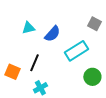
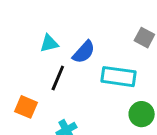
cyan rectangle: (76, 51) -> (118, 77), turned 40
black line: (34, 63) -> (58, 78), moved

